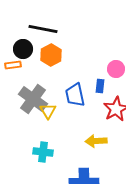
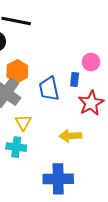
orange hexagon: (51, 55) -> (17, 71), moved
yellow triangle: (48, 111) -> (23, 122), moved

